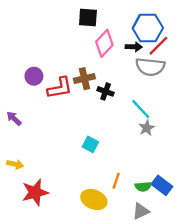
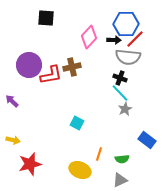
black square: (88, 17) -> (46, 18), moved
purple circle: (34, 76) -> (29, 65), size x1.6
black cross: (106, 91) -> (120, 78), moved
blue rectangle: (162, 185) -> (147, 140), moved

